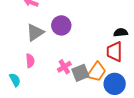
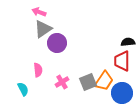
purple circle: (61, 25) -> (57, 43), moved
gray triangle: (35, 33) -> (43, 29), moved
pink cross: (64, 67) -> (62, 82), moved

